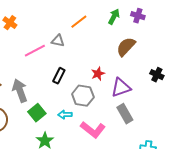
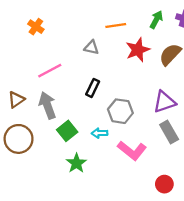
orange line: (79, 22) -> (116, 25), turned 30
pink line: (35, 51) -> (50, 71), moved
red star: (98, 74) -> (138, 50), moved, size x1.5

